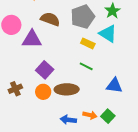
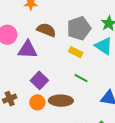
yellow rectangle: (88, 43) -> (76, 52), moved

